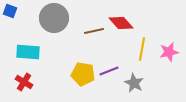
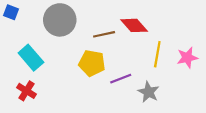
cyan rectangle: (28, 52) -> (31, 58), turned 45
yellow pentagon: (83, 74) -> (92, 63), moved

